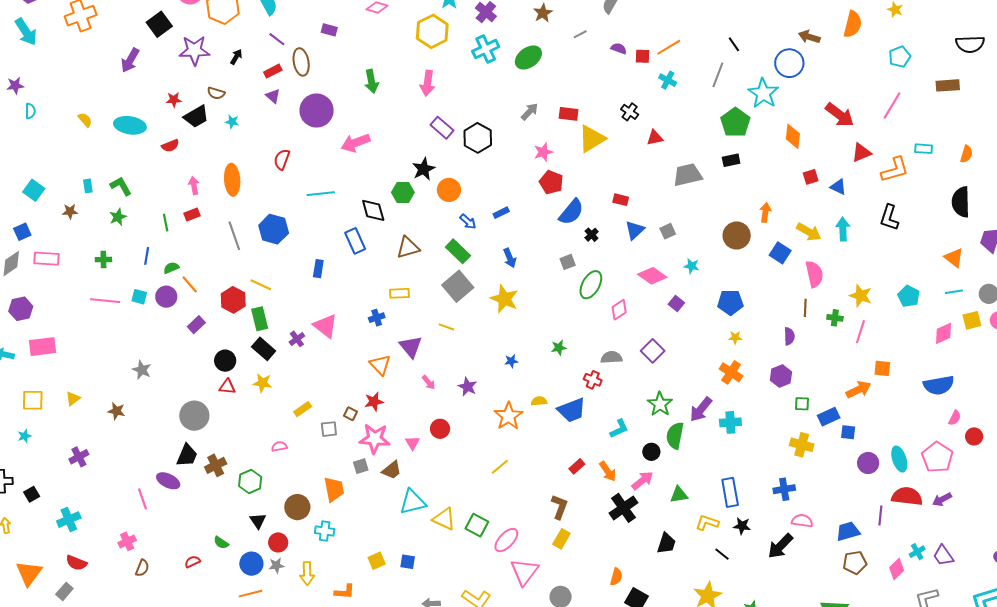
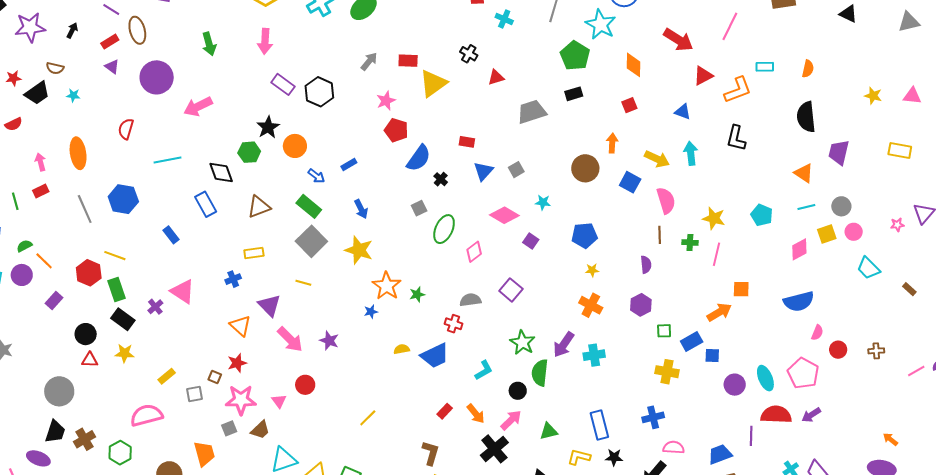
red square: (811, 177) -> (629, 105), moved
blue rectangle: (318, 269) -> (171, 235), turned -42
pink arrow: (429, 382) -> (290, 339), size x1.8
orange star: (508, 416) -> (387, 286), moved
pink semicircle: (279, 446) -> (146, 415), size x2.0

